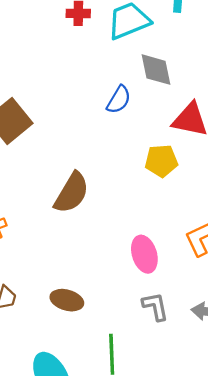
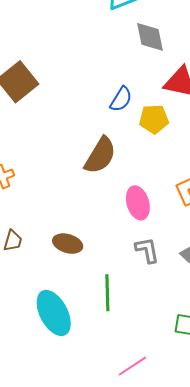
blue semicircle: (119, 100) -> (121, 99), moved
brown semicircle: (72, 193) -> (100, 155), moved

